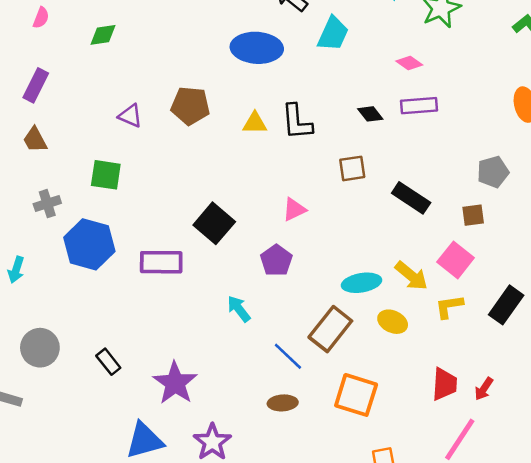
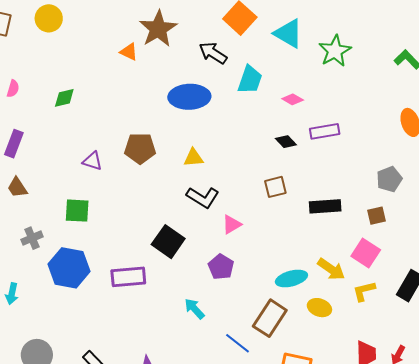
pink diamond: (409, 63) -> (293, 99), moved
black L-shape: (297, 122) -> (203, 197), moved, turned -48
black rectangle: (411, 198) -> (325, 206), turned -32

